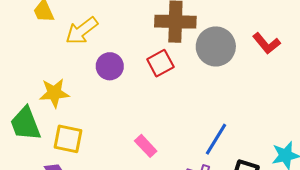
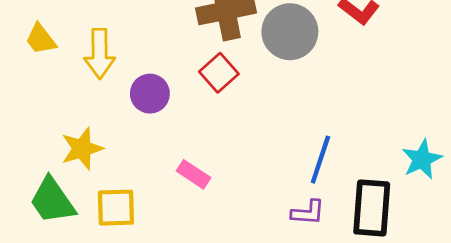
yellow arrow: (82, 31) -> (100, 54), turned -40
pink rectangle: (146, 146) -> (194, 174), moved

